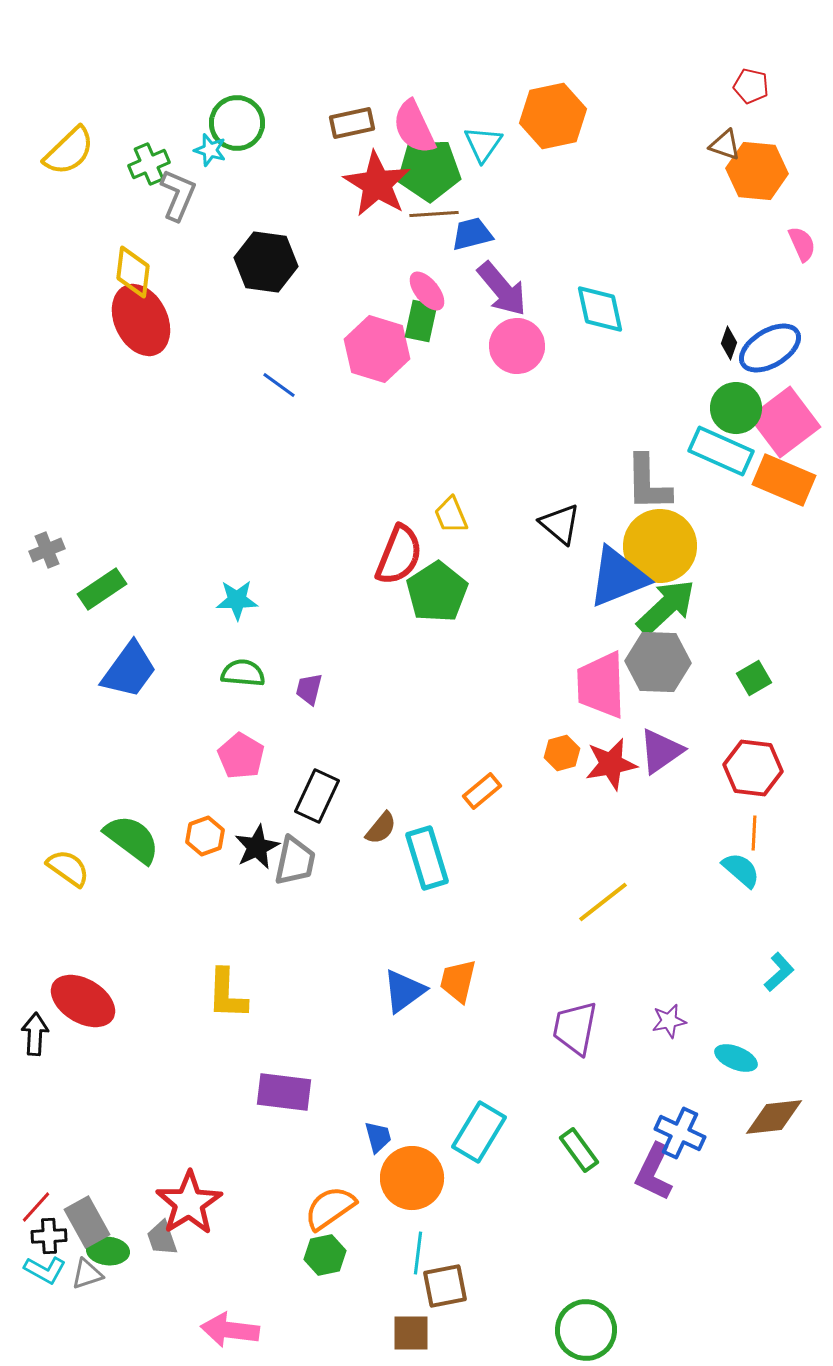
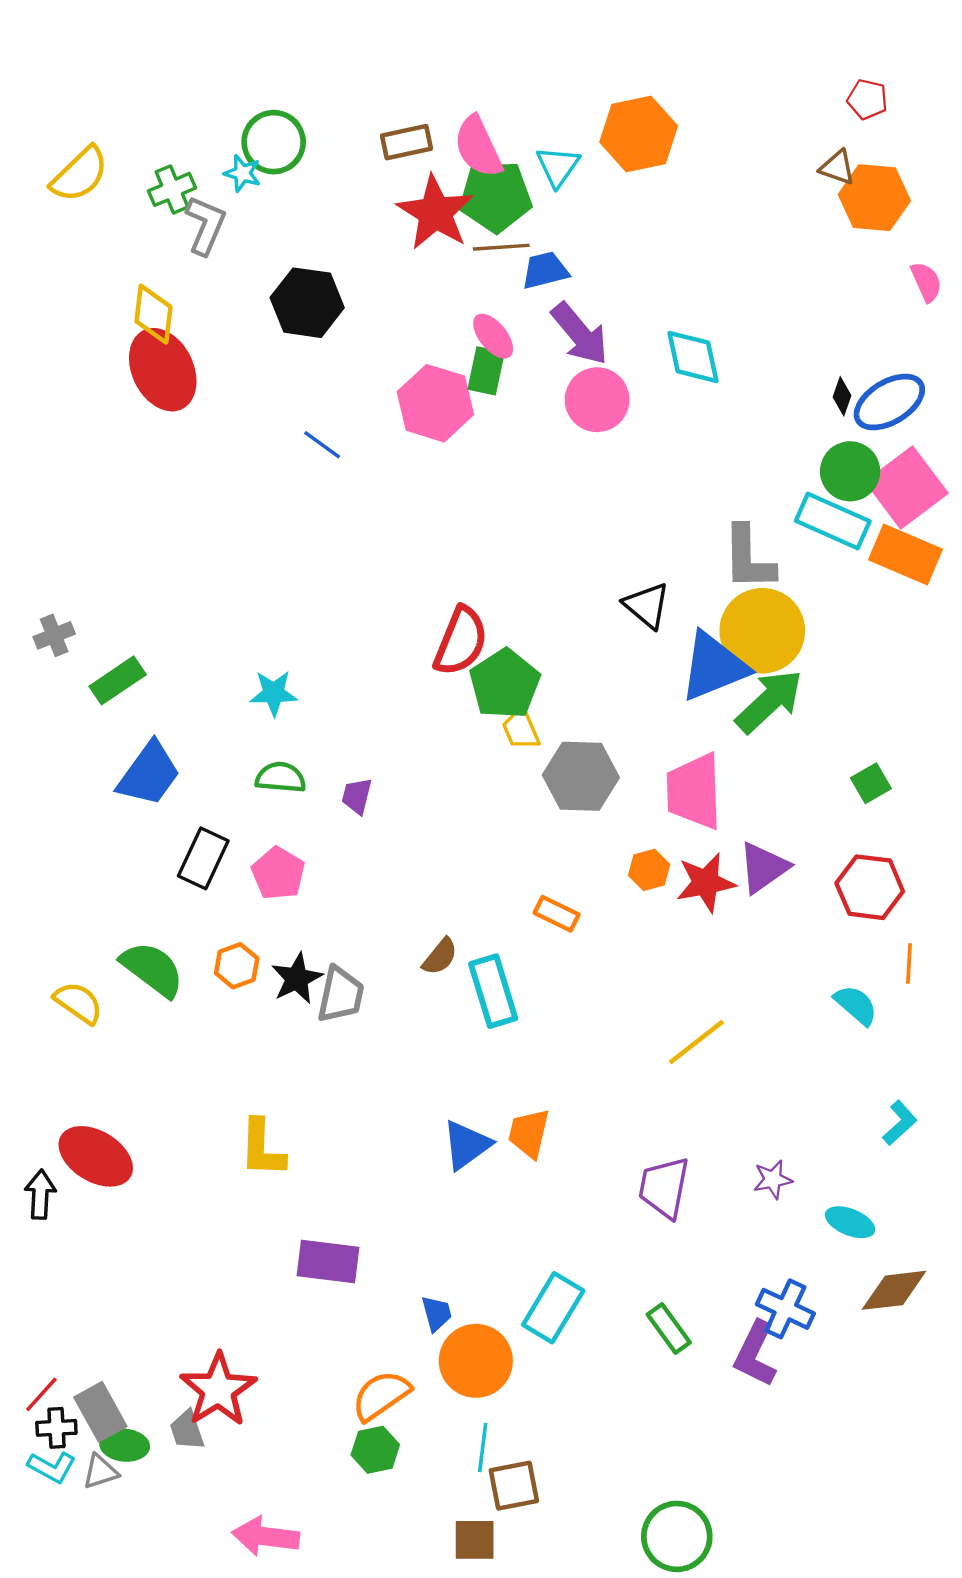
yellow trapezoid: (451, 515) -> (521, 729), moved
gray hexagon: (658, 662) -> (581, 776), moved
orange rectangle: (482, 791) -> (557, 914), turned 66
black rectangle: (317, 796) -> (203, 858), moved
orange line: (754, 833) -> (909, 963), moved

